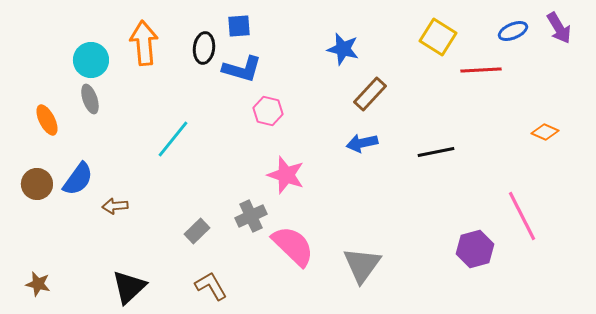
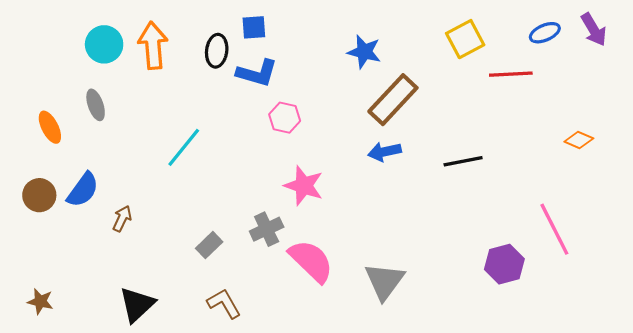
yellow square: (438, 37) -> (465, 39), turned 30
cyan circle: (91, 60) -> (104, 44), moved
brown rectangle: (370, 94) -> (393, 100), size x1.4
brown arrow: (115, 206) -> (122, 219), turned 120

